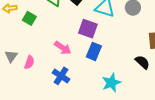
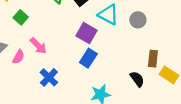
green square: (29, 18) -> (21, 17), moved
pink arrow: (63, 48) -> (38, 46), moved

